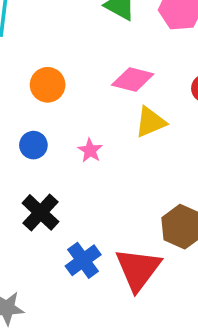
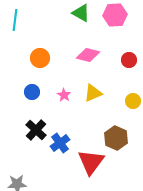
yellow triangle: (150, 122) -> (93, 93), moved
blue cross: (83, 260) -> (60, 143), moved

